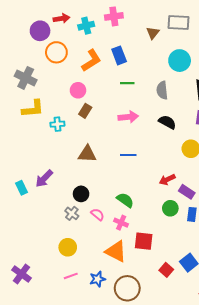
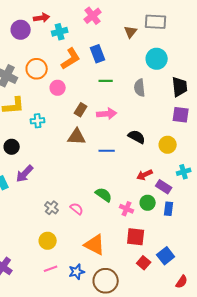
pink cross: (114, 16) -> (93, 16), turned -30
cyan cross: (86, 26) -> (60, 32), moved
orange circle: (56, 52) -> (37, 69), moved
brown rectangle: (85, 111) -> (81, 110), moved
black semicircle: (167, 122) -> (137, 137), moved
brown triangle: (87, 154) -> (77, 137), moved
black circle: (81, 194) -> (12, 147), moved
pink cross: (121, 223) -> (127, 209), moved
red square: (144, 241) -> (136, 237), moved

